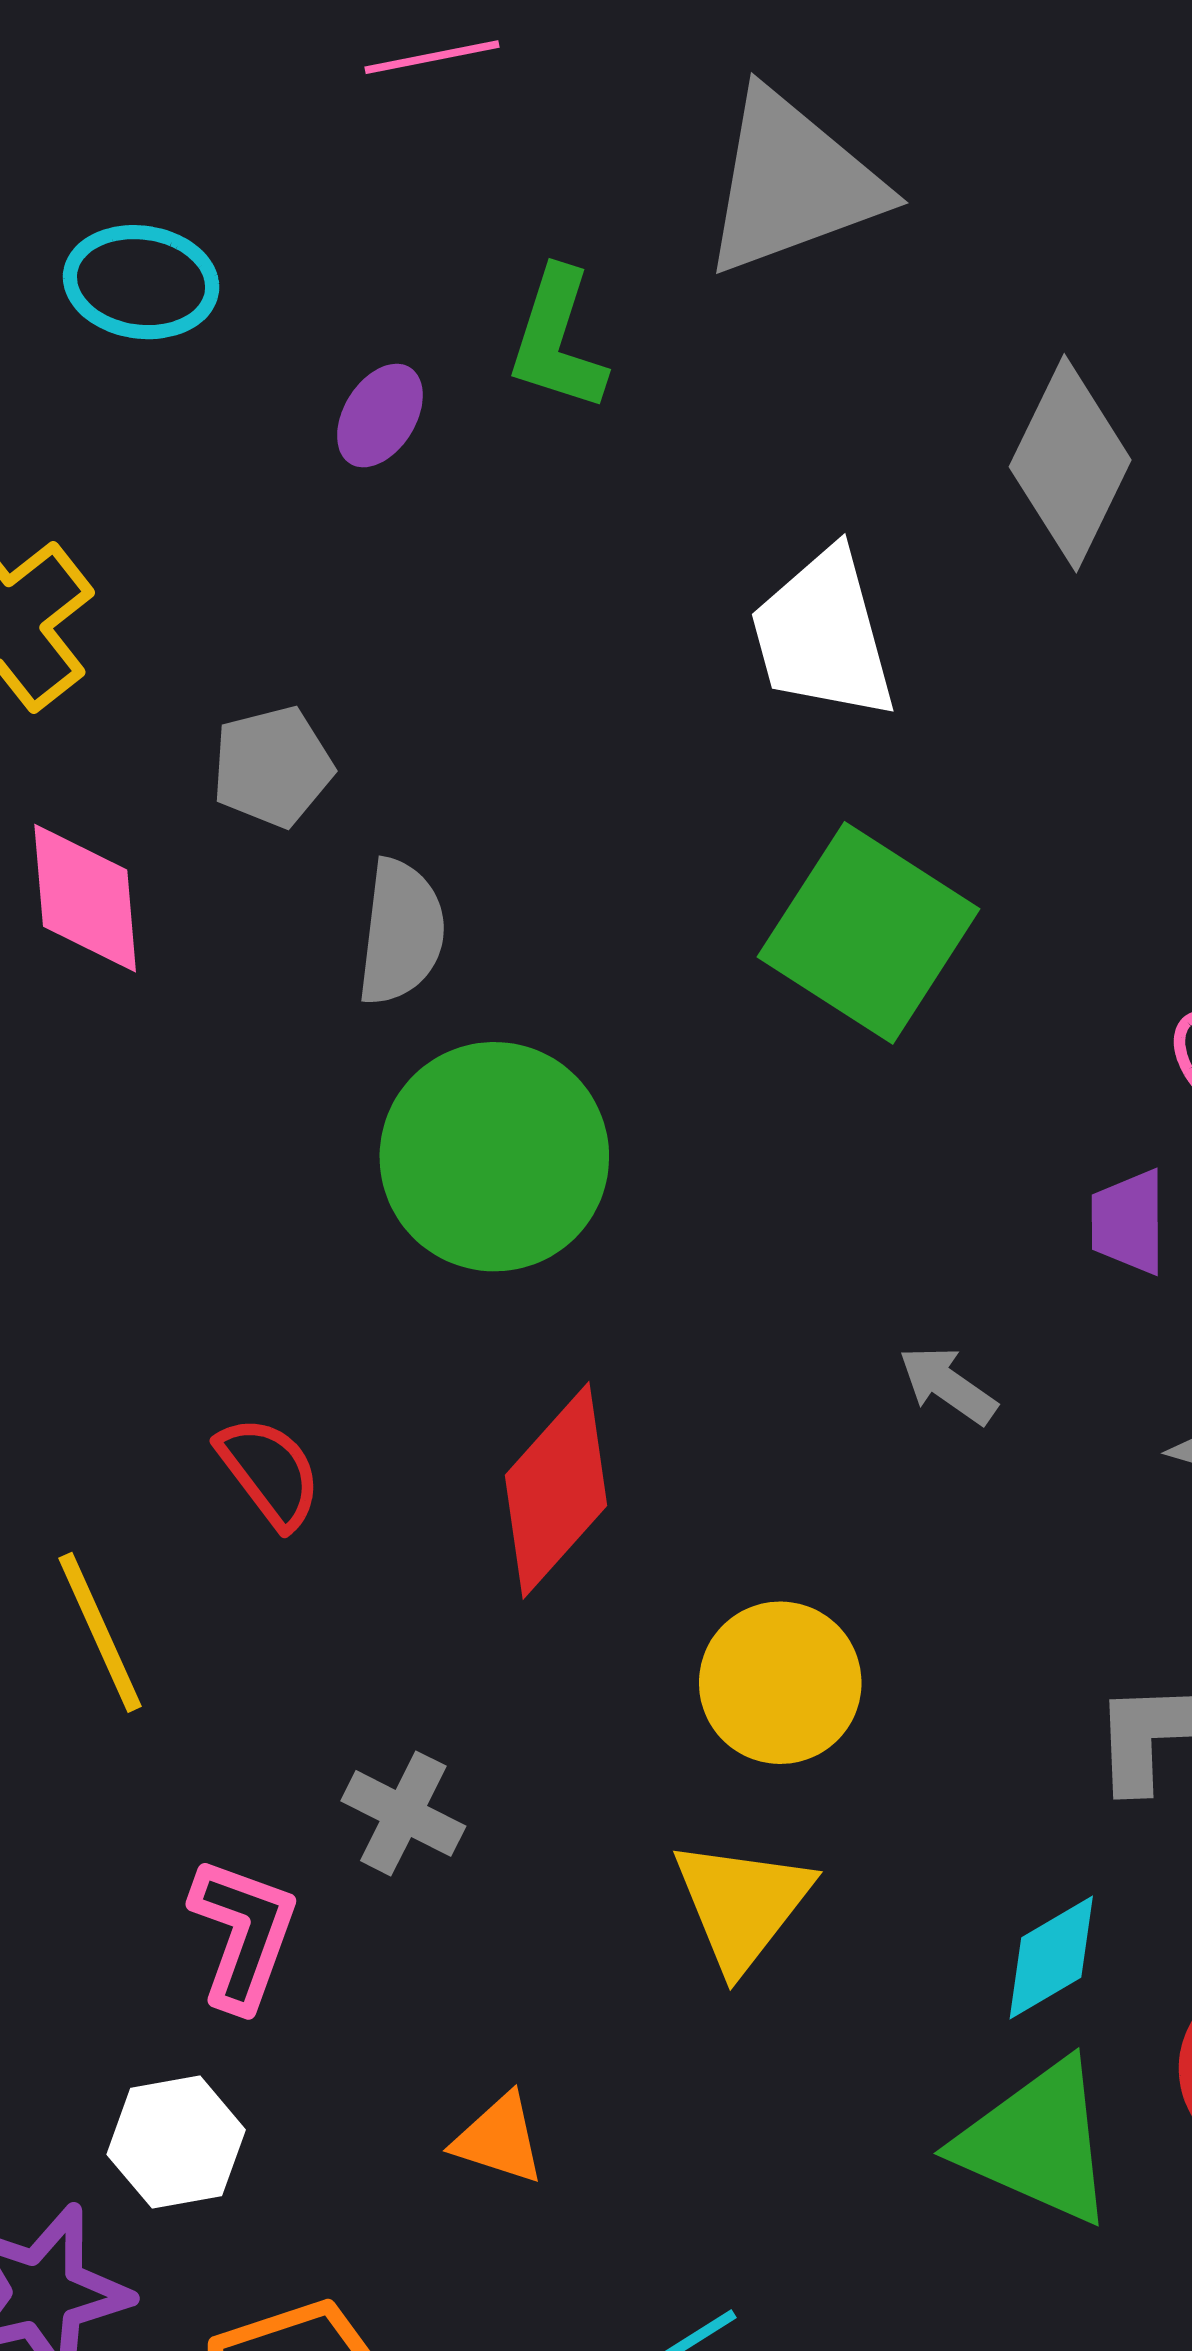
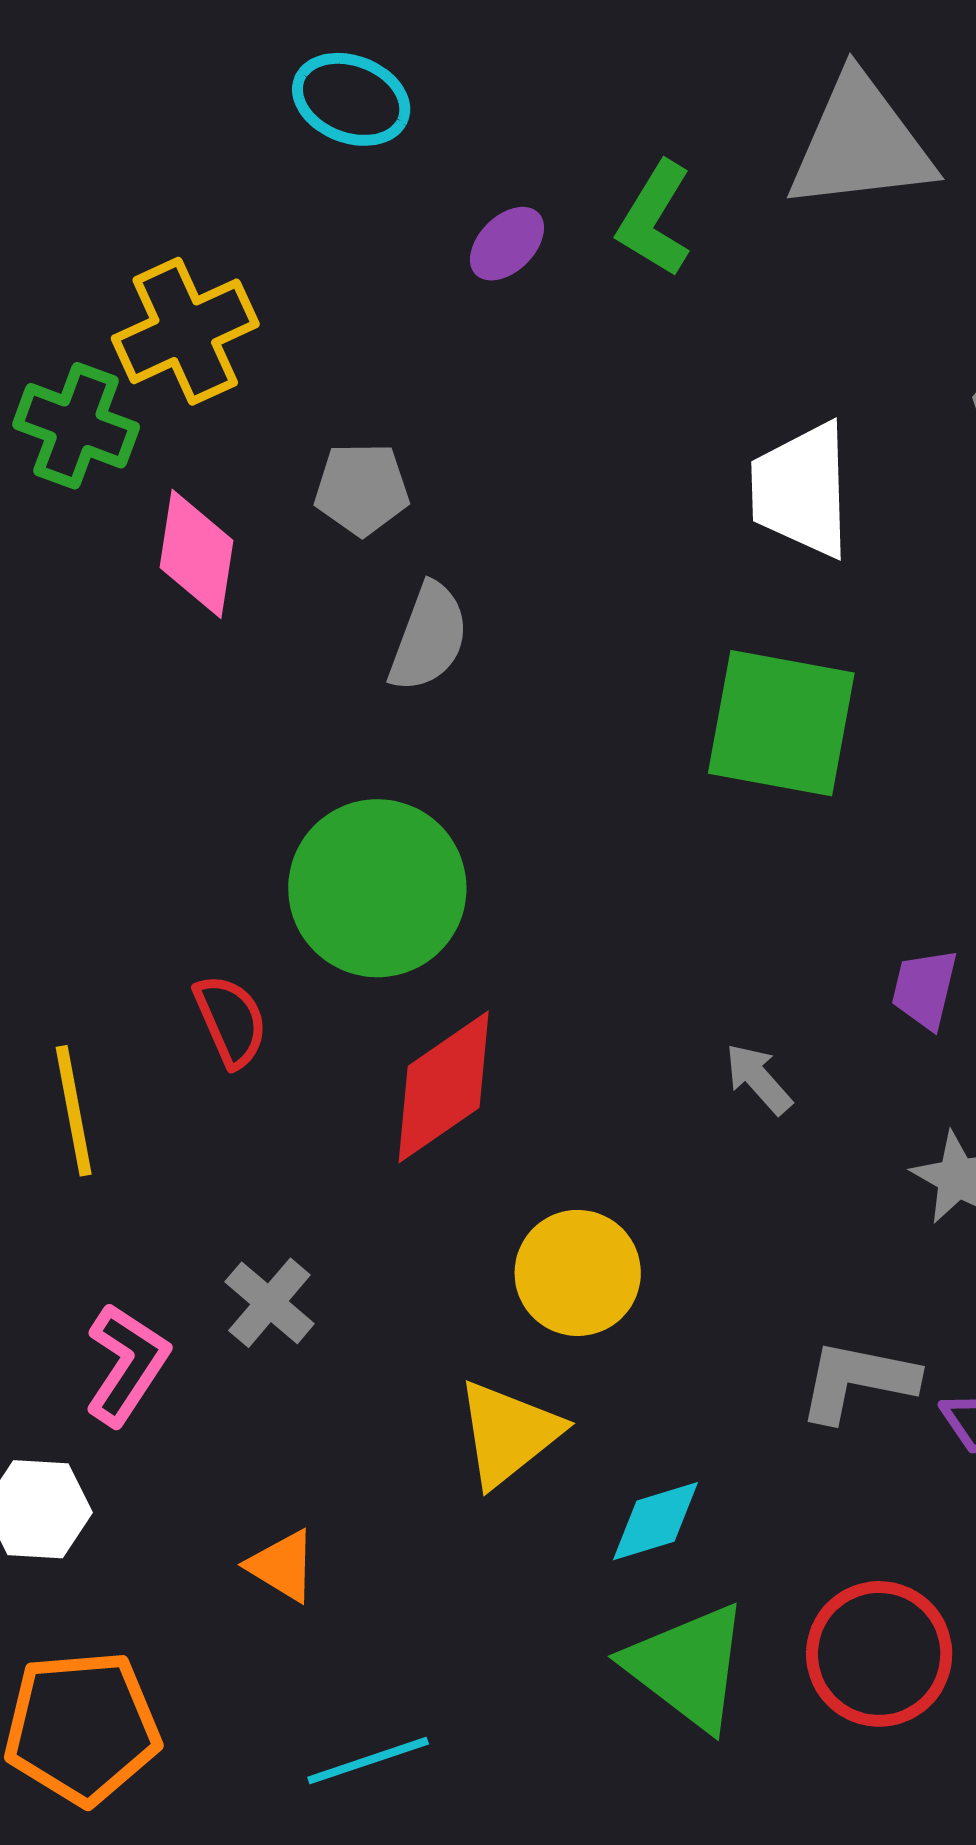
green square: (869, 933) -> (781, 723), turned -36
green circle: (494, 1157) -> (377, 888), moved
cyan diamond: (1051, 1958) -> (656, 1521), moved

